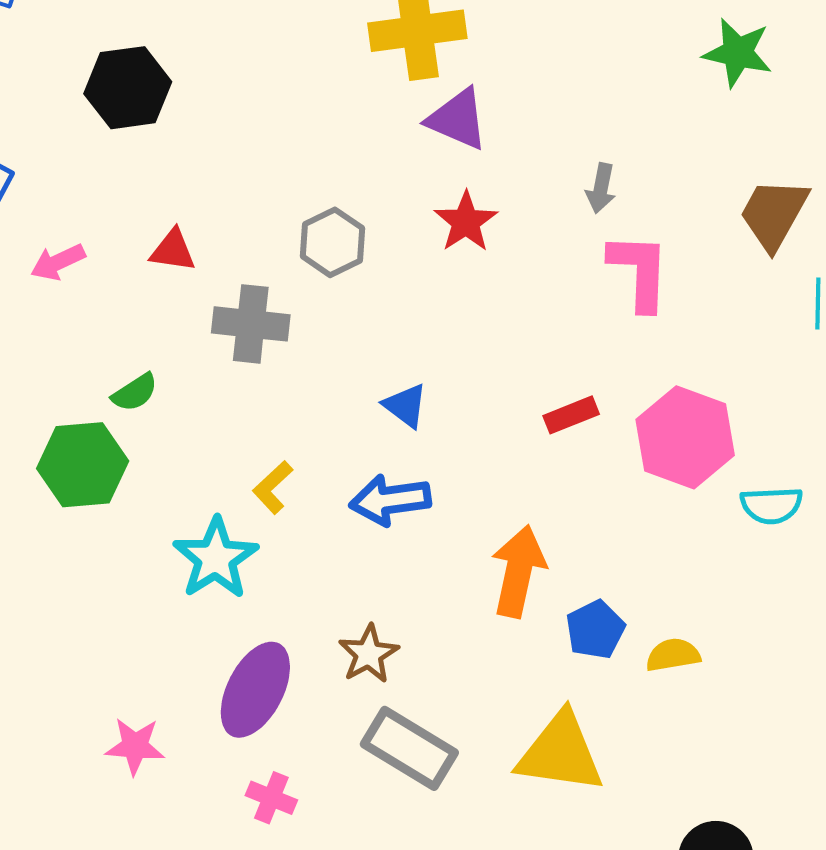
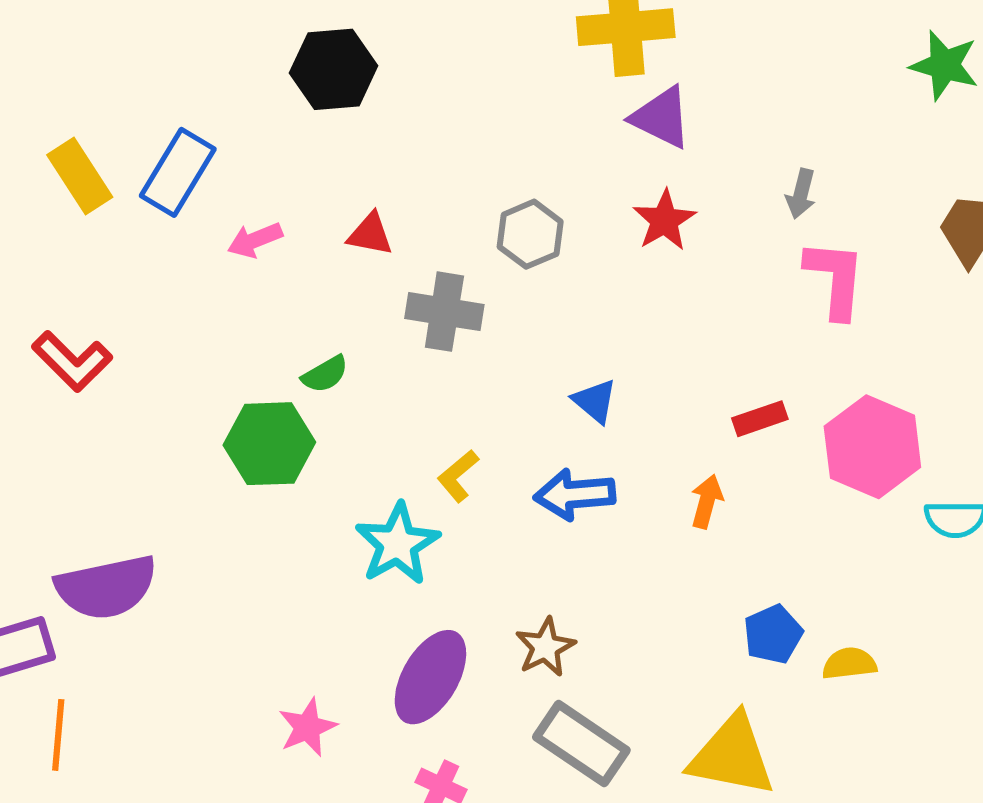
orange arrow: (518, 571) -> (707, 501), moved, size x0.6
pink star: (135, 746) -> (307, 727), turned -30

